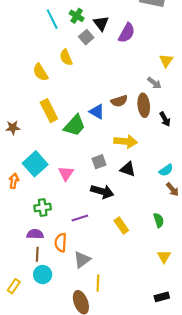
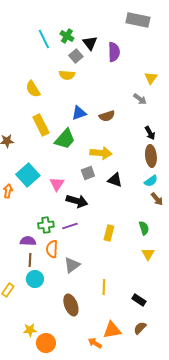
purple semicircle: (127, 33) -> (114, 52), turned -30
yellow semicircle: (66, 57) -> (67, 75), moved, turned -63
brown ellipse: (144, 105) -> (151, 156), moved
blue triangle: (97, 112) -> (79, 113), moved, turned -49
yellow arrow: (126, 141) -> (101, 153), moved
black arrow: (102, 191) -> (77, 201), moved
green cross: (43, 207) -> (46, 225), moved
yellow rectangle: (121, 226) -> (109, 233), turned 49
yellow triangle: (164, 256) -> (148, 254), moved
yellow line: (98, 283) -> (104, 287), moved
black rectangle: (162, 297) -> (139, 300), moved, turned 48

